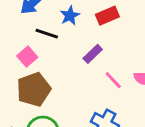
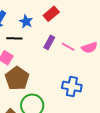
pink line: (113, 80) -> (68, 47), moved

